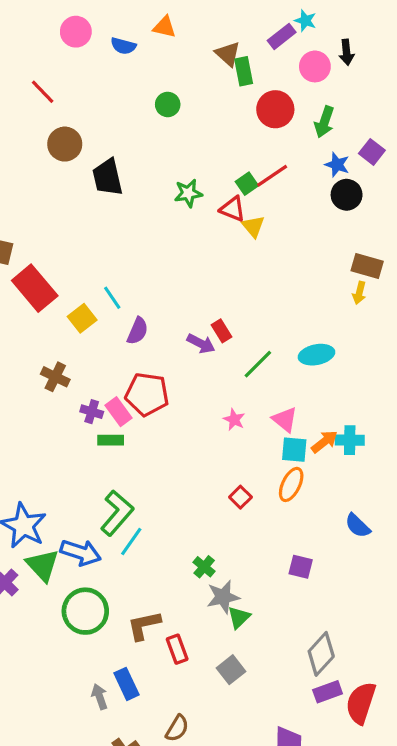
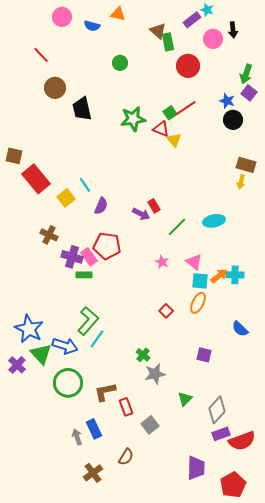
green arrow: (324, 122) -> (246, 74), moved
green star: (188, 193) -> (133, 119), size x1.4
purple cross: (92, 412) -> (72, 257), size x1.5
green triangle: (239, 617) -> (185, 399), moved
gray square: (231, 670) -> (150, 425), moved
red semicircle: (361, 703) -> (242, 441), turned -128

